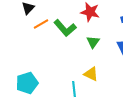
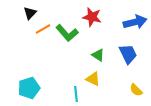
green triangle: (93, 42) -> (98, 55), moved, turned -32

